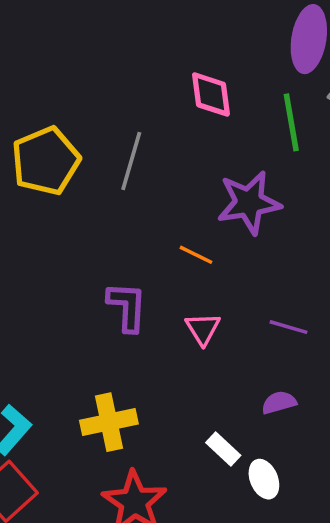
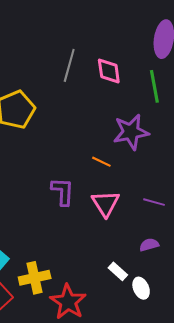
gray line: (131, 161) -> (69, 65), moved
pink triangle: (203, 329) -> (106, 203), size x1.4
yellow cross: (109, 422) -> (35, 278), moved

